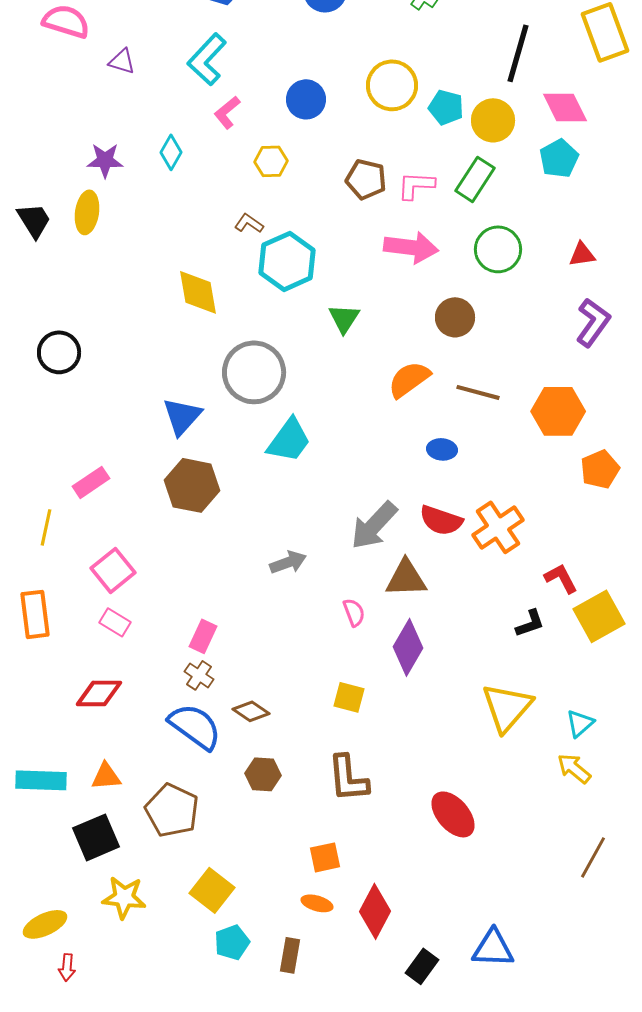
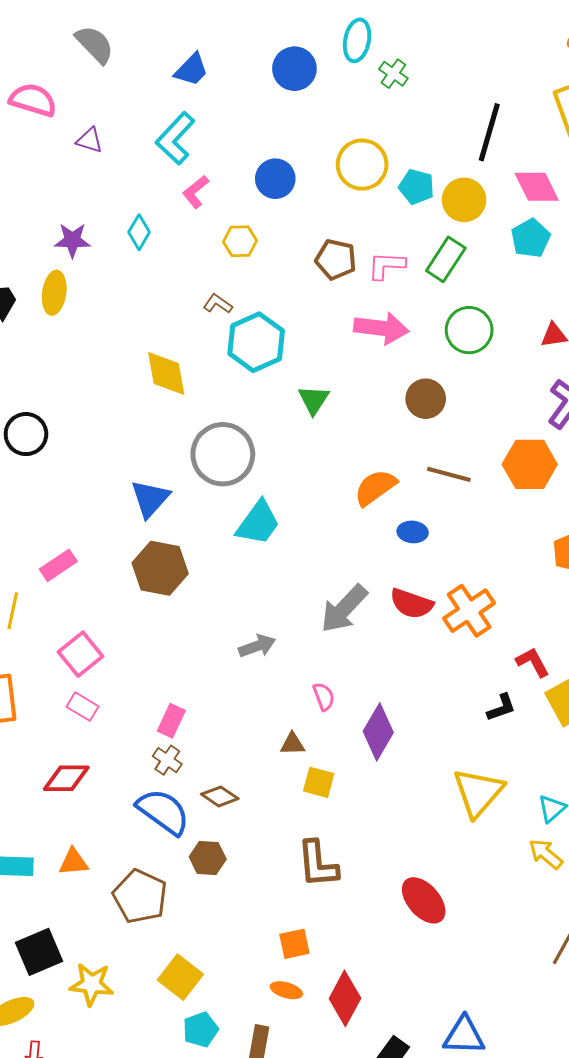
orange semicircle: (409, 379) -> (375, 488), moved
orange hexagon: (558, 411) -> (530, 464), moved
brown triangle: (406, 578) -> (292, 744), moved, size x0.6
brown hexagon: (263, 774) -> (208, 858), moved
black square: (96, 837) -> (39, 952), moved

